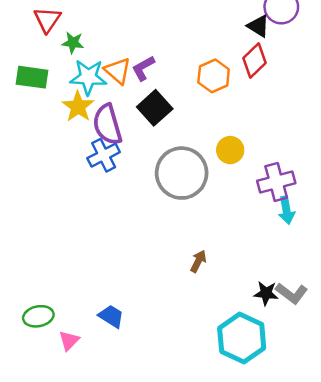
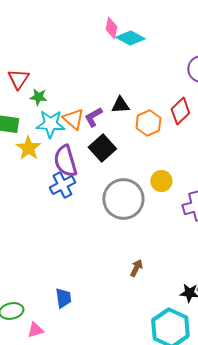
black triangle: (258, 26) -> (120, 105), moved, turned -36
yellow star: (78, 107) -> (28, 148), moved
blue trapezoid: (111, 316) -> (63, 298), moved, turned 50
pink triangle: (69, 341) -> (35, 330), turned 30

